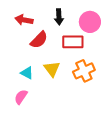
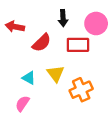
red arrow: (24, 20) -> (15, 27), moved
orange cross: (84, 71) -> (81, 90), moved

